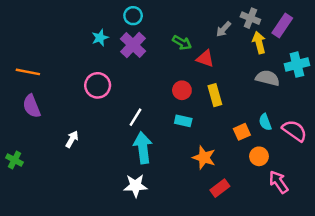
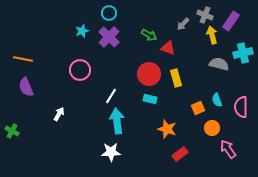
red circle: (182, 90) -> (149, 74), size x1.5
pink semicircle: (294, 131) -> (241, 107), turned -125

